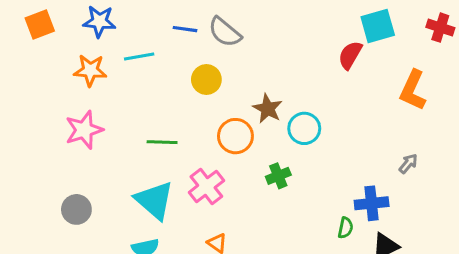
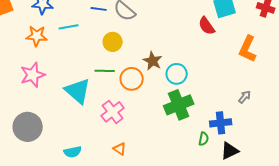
red semicircle: (350, 55) -> (207, 26), turned -66
green line: (162, 142) -> (105, 71), moved
green cross: (278, 176) -> (179, 105), moved, size x1.8
cyan triangle: (154, 200) -> (78, 91), moved
gray circle: (76, 209) -> (28, 127), size x1.5

